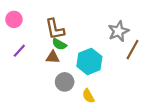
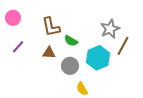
green semicircle: (59, 44) -> (71, 41), moved
cyan hexagon: (89, 61) -> (98, 58), moved
gray circle: (65, 82) -> (70, 66), moved

